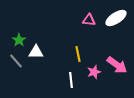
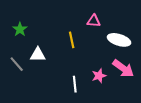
white ellipse: (116, 18) -> (119, 40), moved, turned 50
green star: (19, 40) -> (20, 29), moved
yellow line: (78, 54) -> (72, 40), moved

